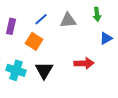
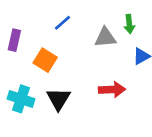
blue line: (41, 19) -> (62, 23), moved
gray triangle: (68, 20) -> (105, 37), moved

